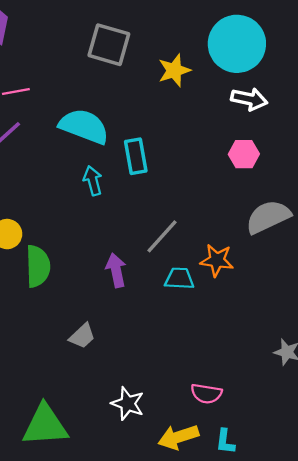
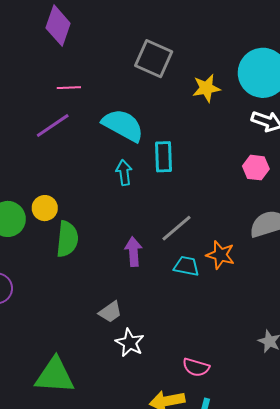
gray trapezoid: (82, 336) -> (110, 312), moved
white star: (128, 404) -> (130, 343), moved

